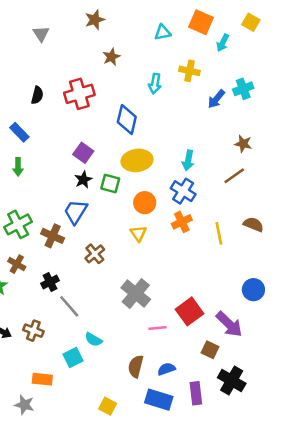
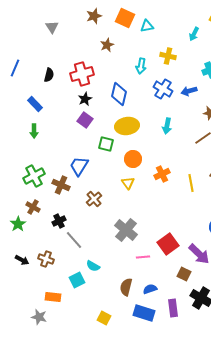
orange square: (201, 22) -> (125, 18), moved
blue arrow: (216, 99) -> (189, 91), moved, turned 35
black star: (83, 180) -> (85, 99), moved
blue cross: (183, 191) -> (163, 89), moved

